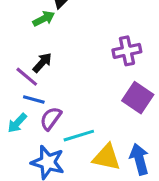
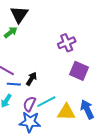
black arrow: (42, 63) -> (31, 79), moved
purple semicircle: (51, 119) -> (29, 104), moved

